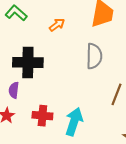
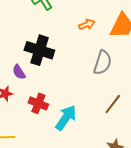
orange arrow: (57, 25) -> (87, 25), moved
purple semicircle: (14, 90) -> (19, 72), turned -56

